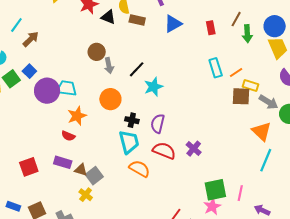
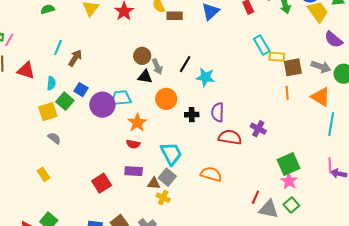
black triangle: (108, 17) -> (145, 77), moved
orange line: (236, 73) -> (287, 93), moved, turned -48
yellow rectangle: (250, 86) -> (277, 57), moved
cyan star: (153, 87) -> (205, 77), turned -30
cyan trapezoid: (129, 142) -> (171, 154), moved
orange semicircle: (140, 169) -> (211, 174), moved
brown triangle: (81, 170) -> (154, 183), moved
pink line: (240, 193) -> (330, 165), moved

